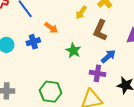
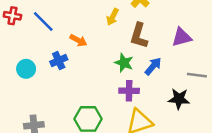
green star: (73, 51) -> (124, 63), moved
purple cross: (97, 73) -> (129, 91), moved

